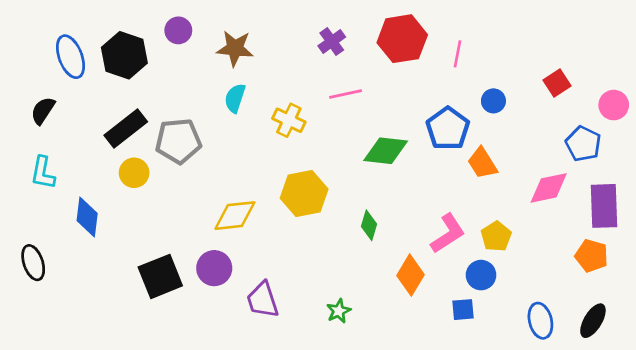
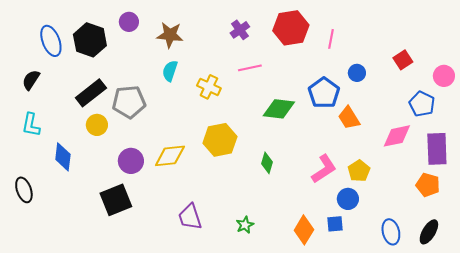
purple circle: (214, 268) -> (131, 161), moved
orange diamond: (411, 275) -> (304, 230), moved

